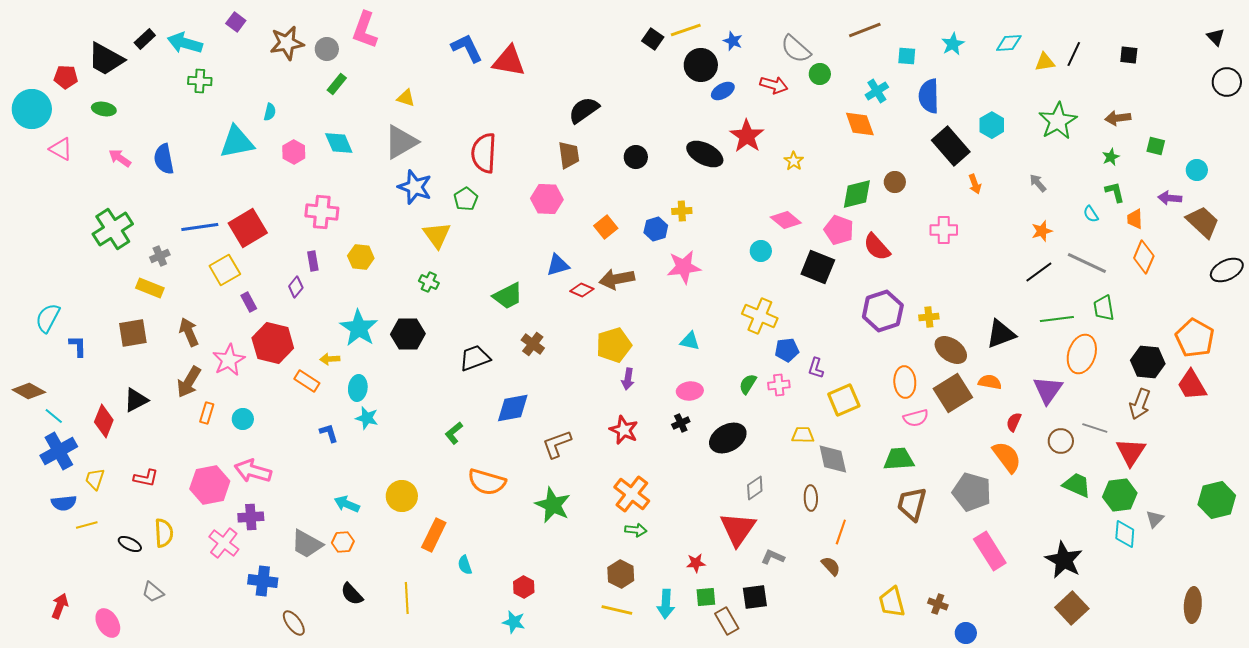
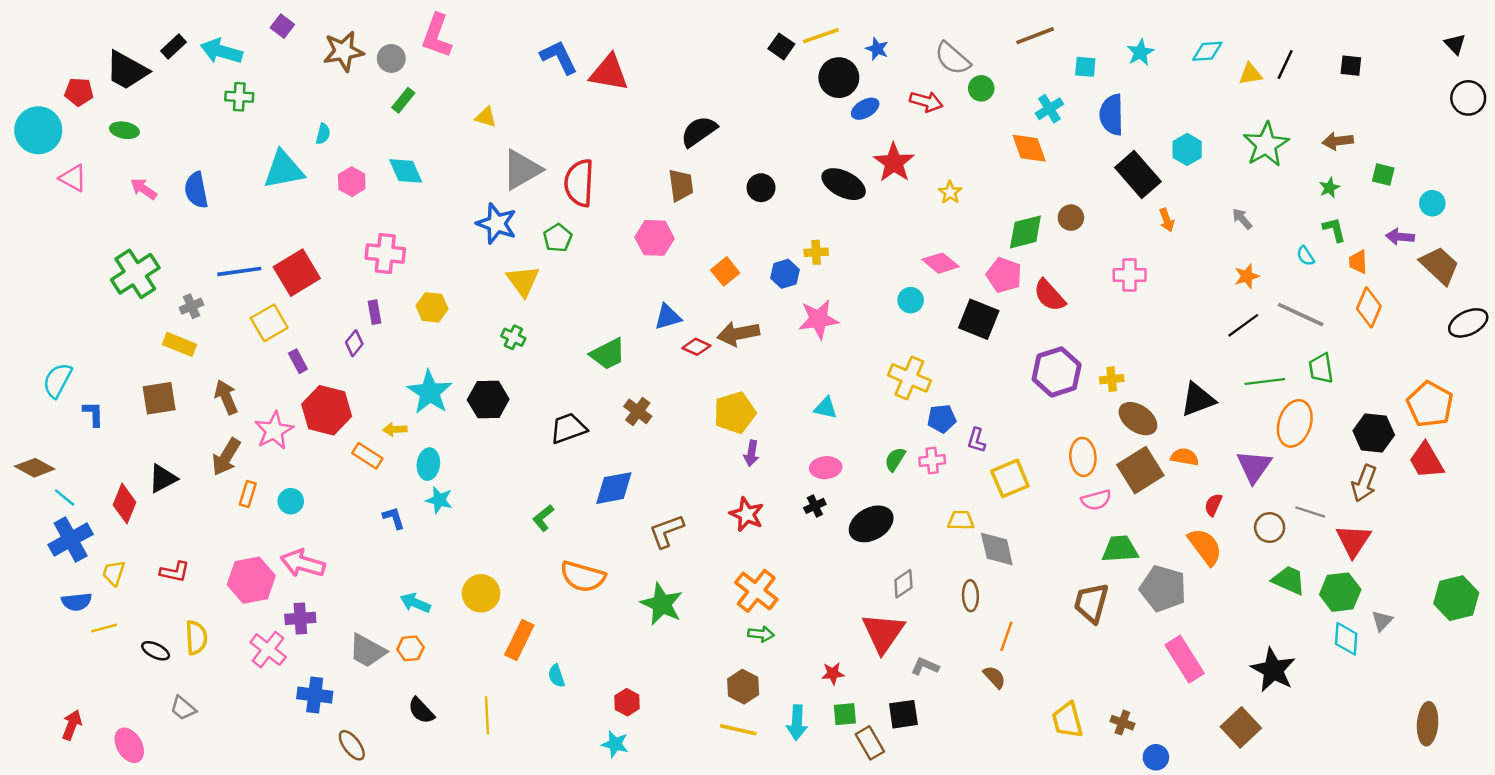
gray triangle: (401, 142) -> (522, 170), moved
green trapezoid: (899, 459) -> (1120, 549), moved
brown square: (1072, 608) -> (1241, 727), moved

